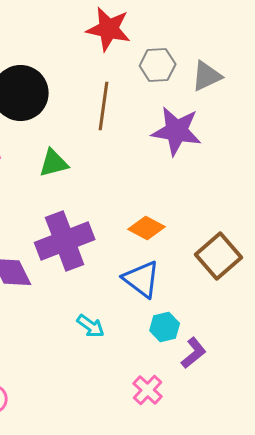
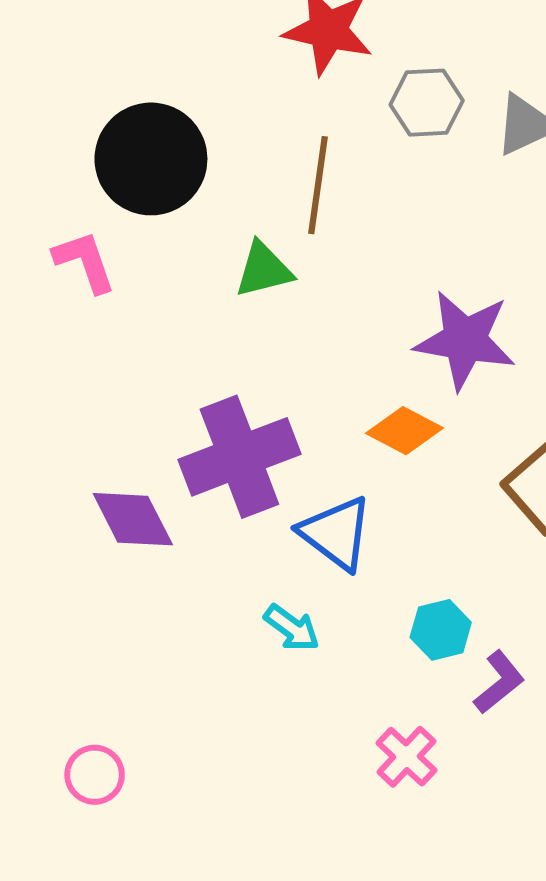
purple star: (177, 131) -> (465, 340), moved
green triangle: (54, 163) -> (264, 270), moved
blue triangle: (142, 279) -> (336, 533), moved

